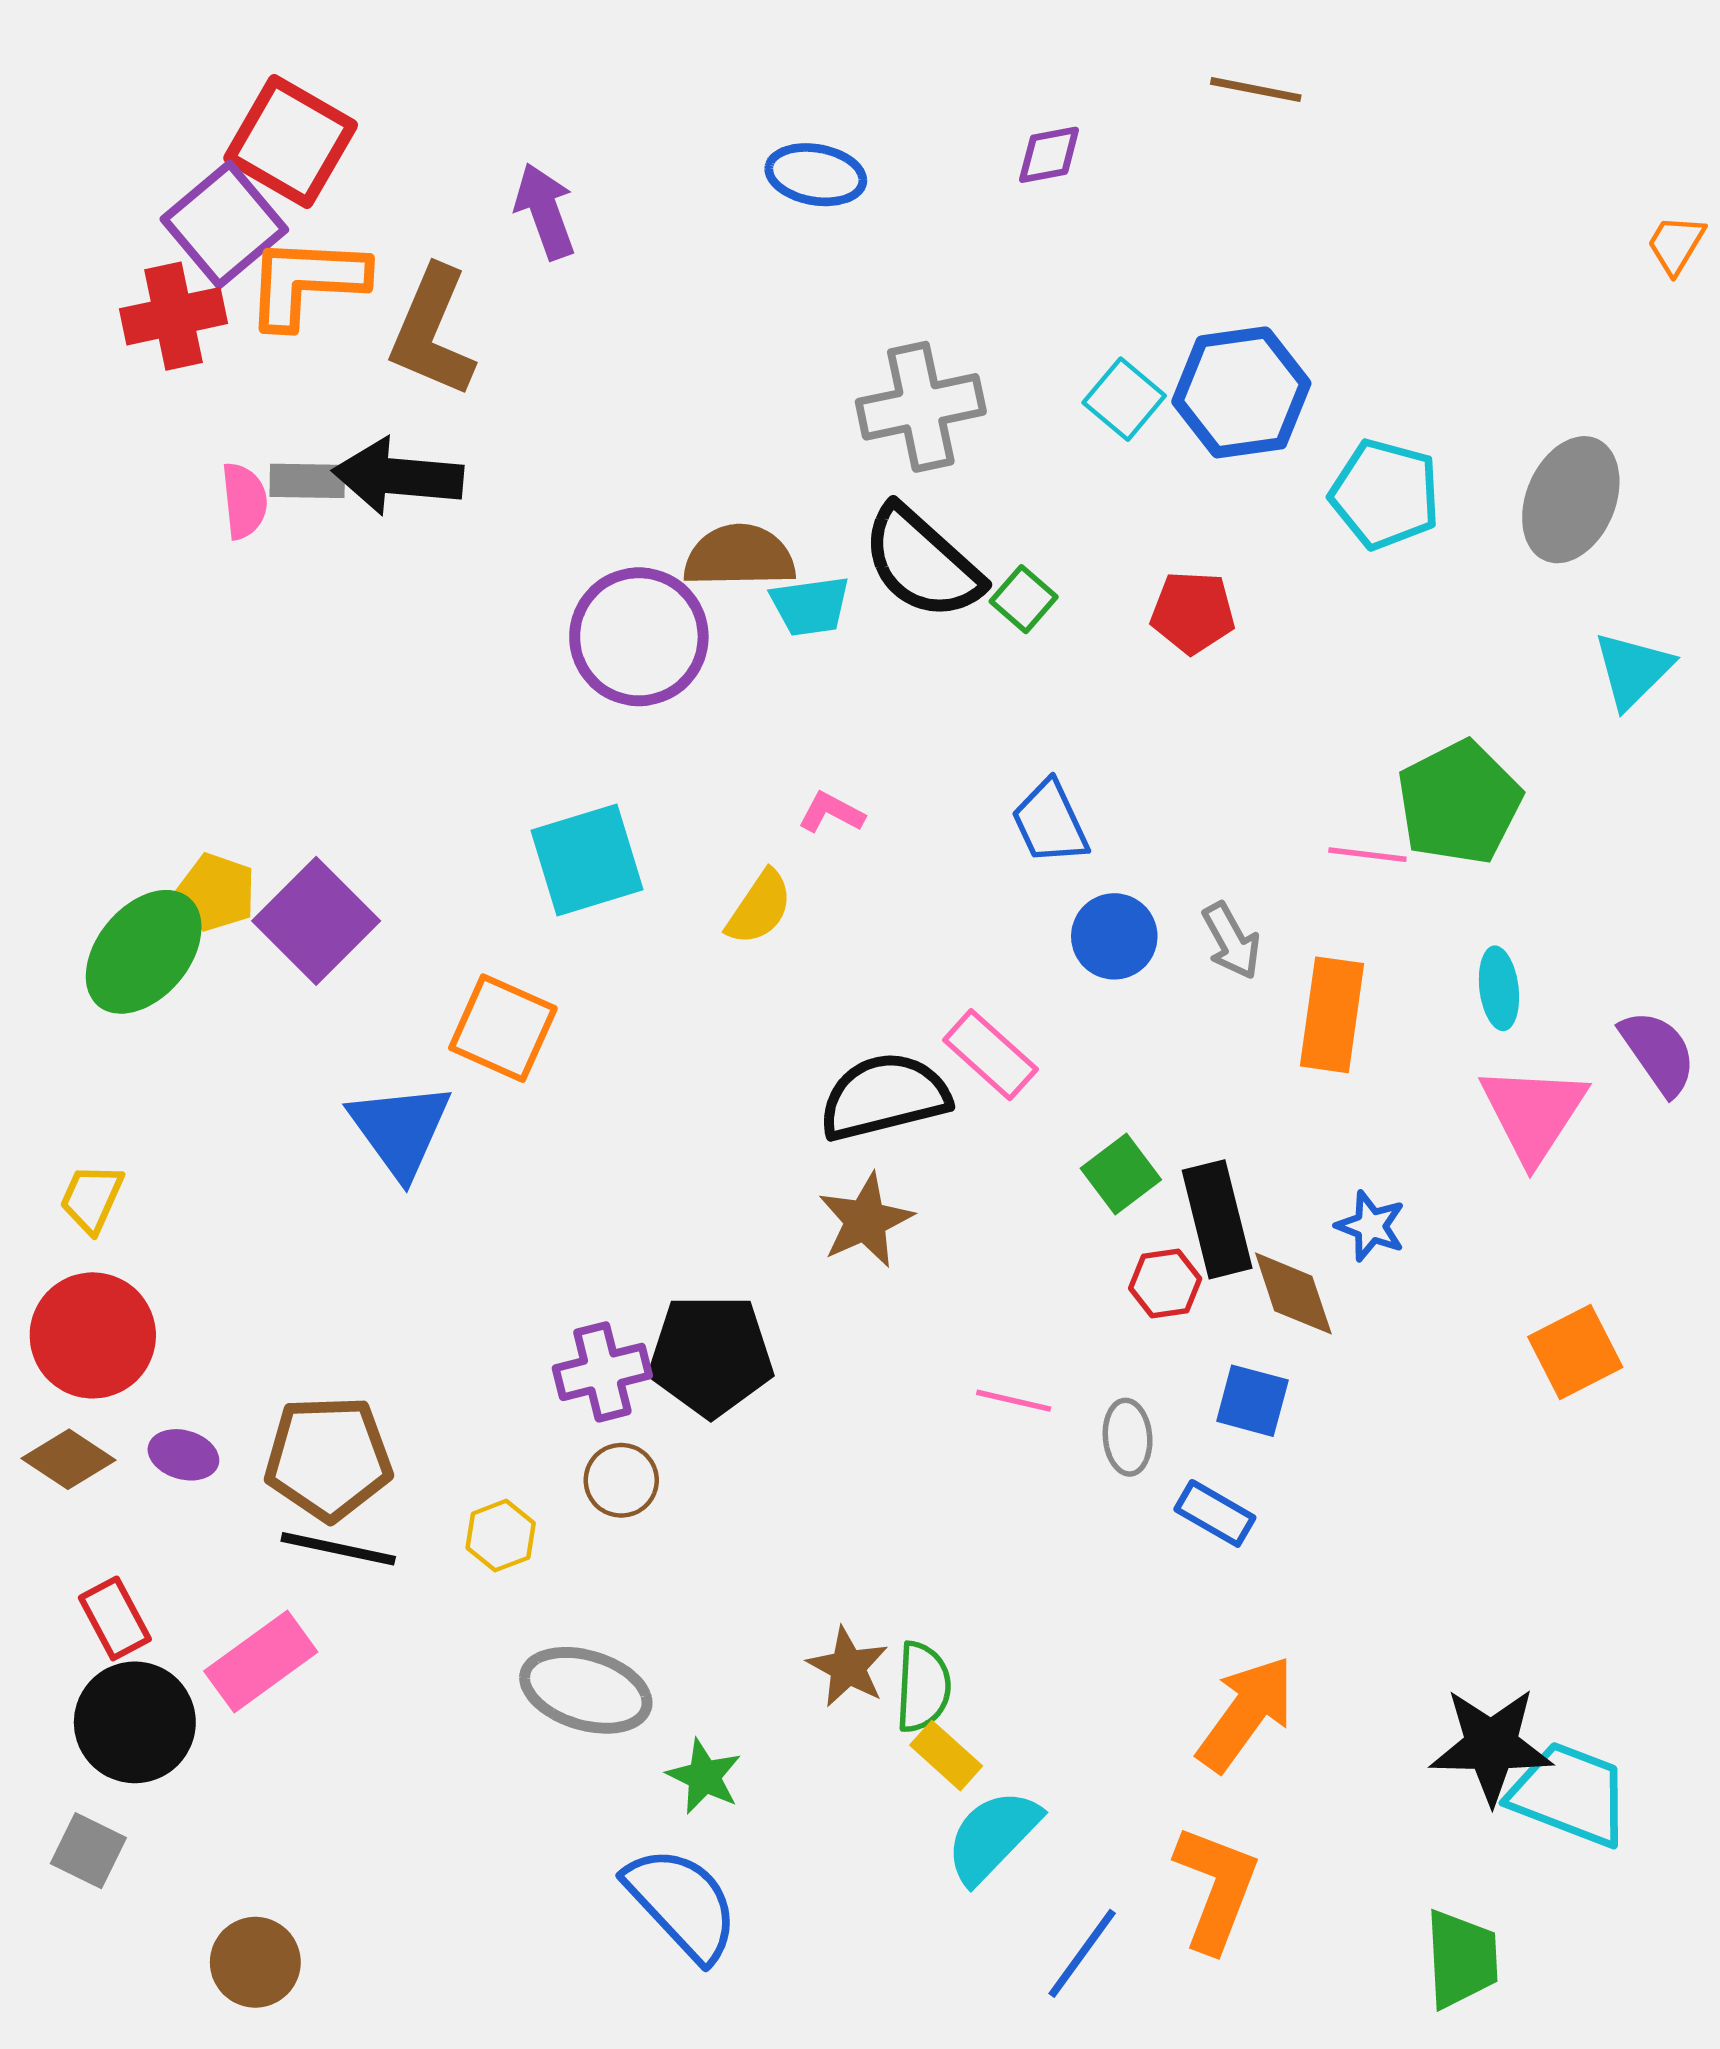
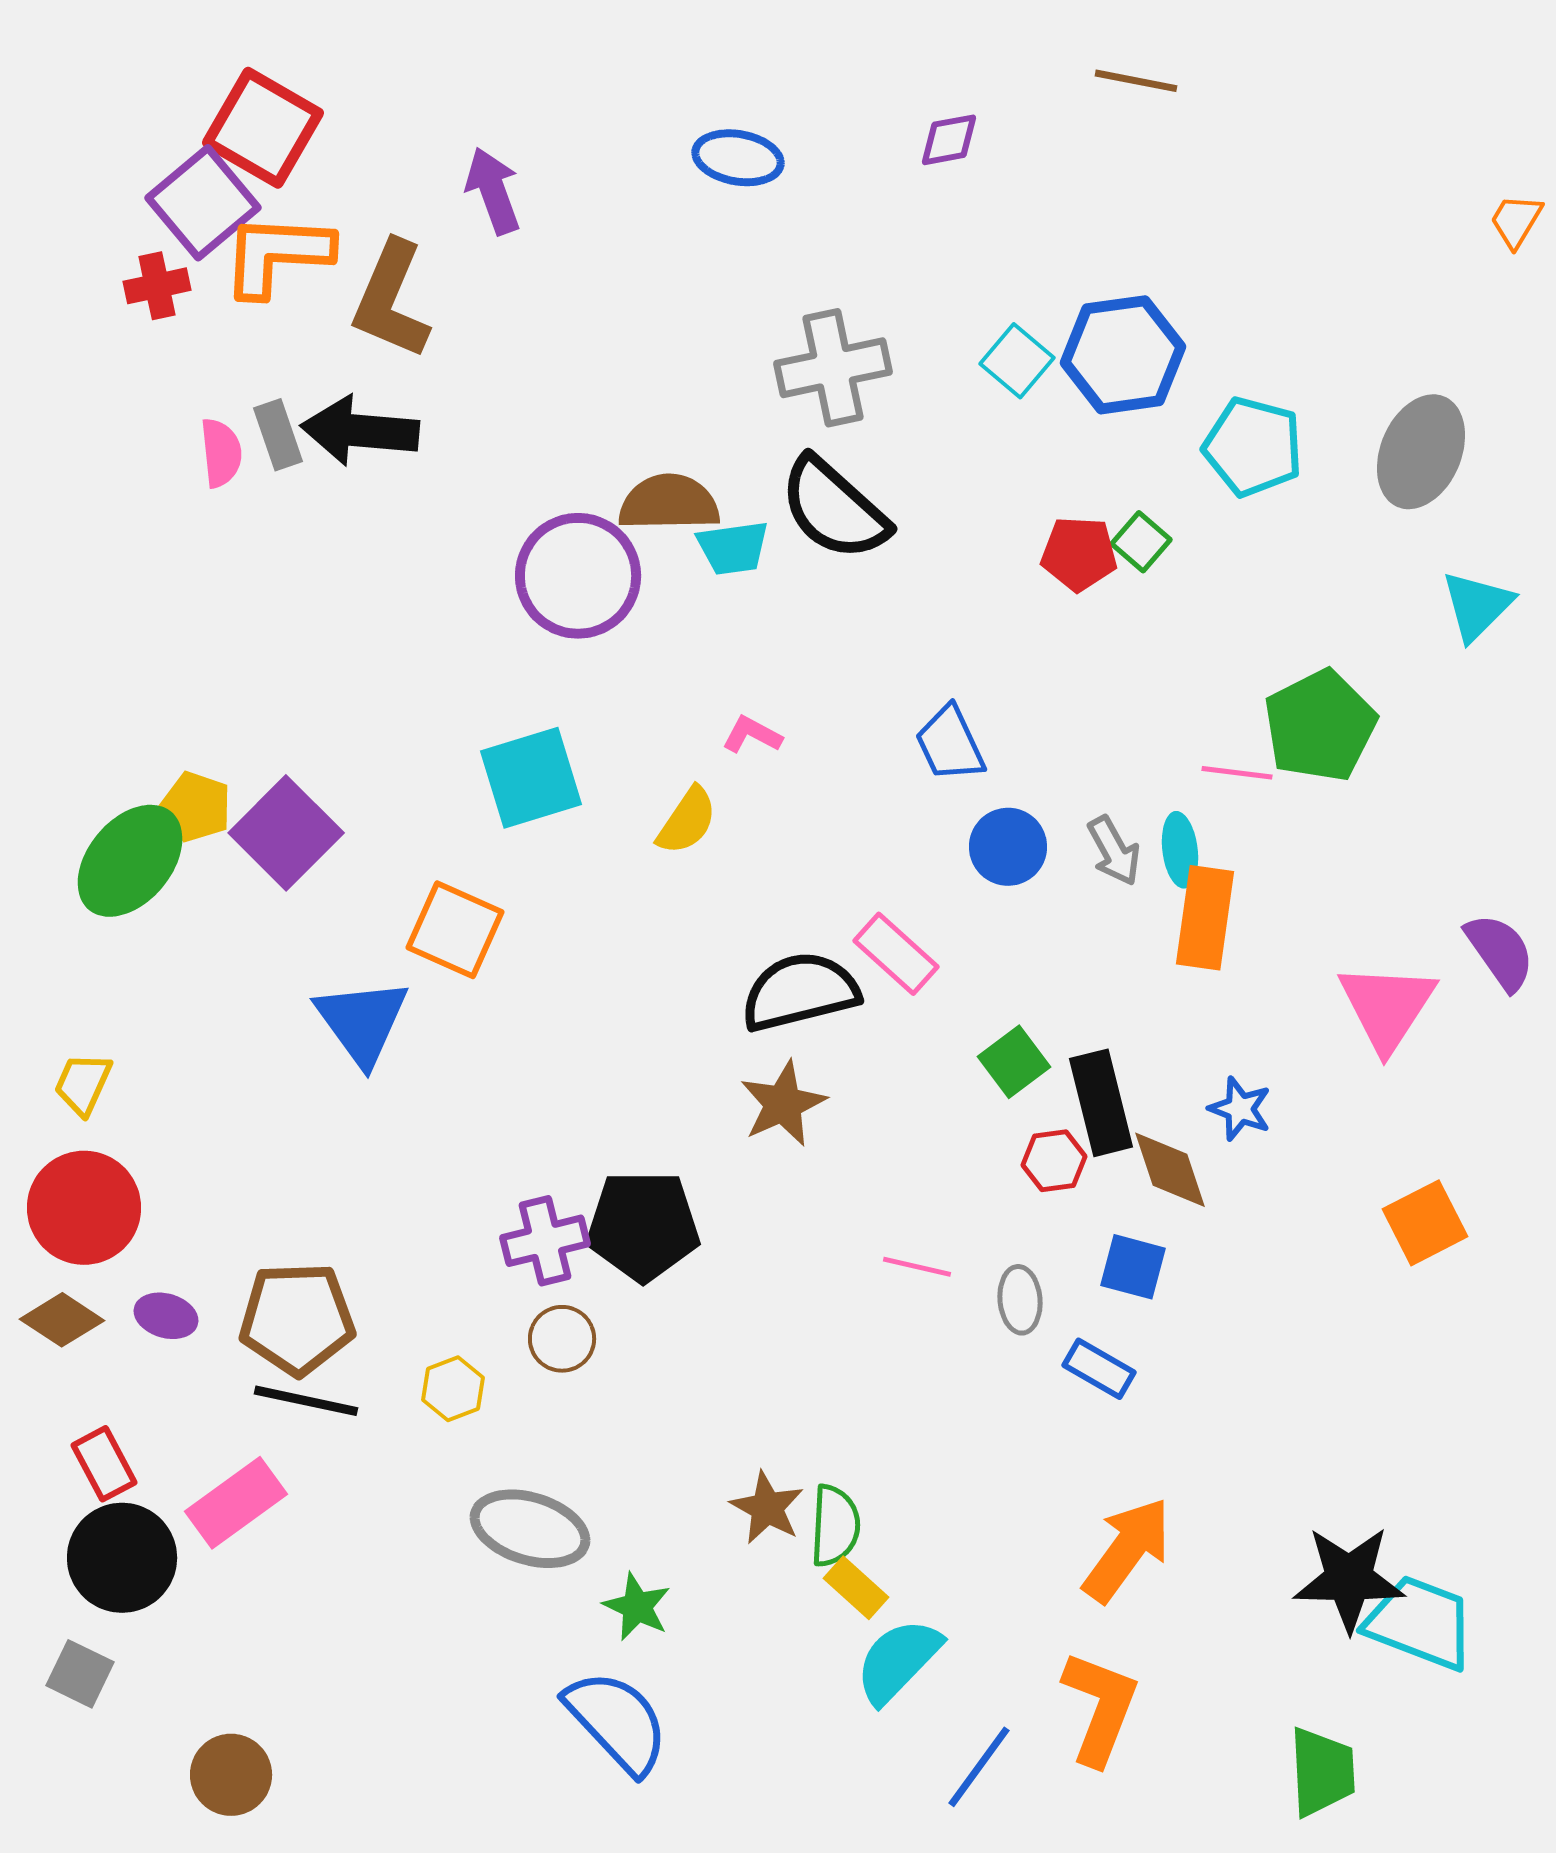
red cross: (173, 316) -> (157, 286), size x0.7
gray rectangle: (307, 481) -> (278, 435), turned 70
green square: (1024, 599) -> (1141, 542), moved
cyan ellipse: (1499, 988) -> (1180, 850), moved

